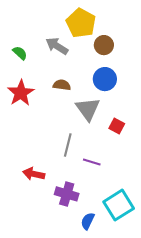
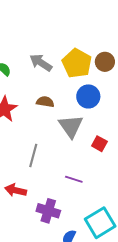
yellow pentagon: (81, 23) -> (77, 63), moved
brown circle: (104, 45) -> (105, 62), moved
gray line: (68, 145) -> (33, 156), moved

